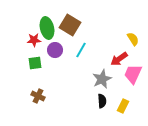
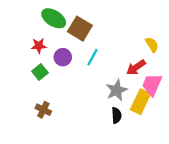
green ellipse: (47, 28) -> (54, 18), moved, turned -45
green square: (35, 63) -> (40, 72), turned -32
yellow rectangle: (123, 106) -> (141, 102), moved, size x1.5

